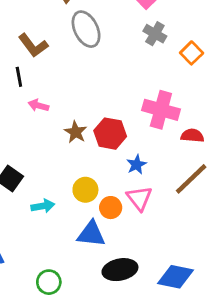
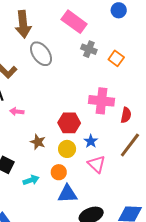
brown star: (76, 132) -> (38, 142), moved
red semicircle: (192, 136) -> (126, 115), turned 105
yellow circle: (85, 190) -> (67, 149), moved
orange circle: (111, 208) -> (59, 172), moved

